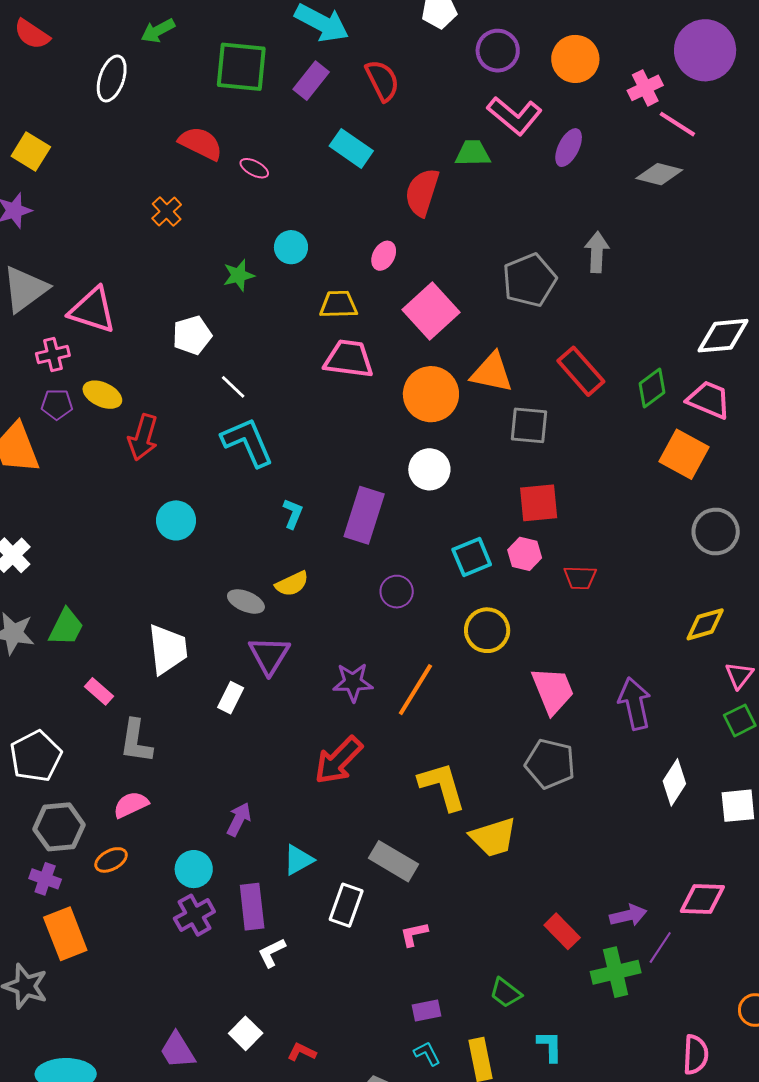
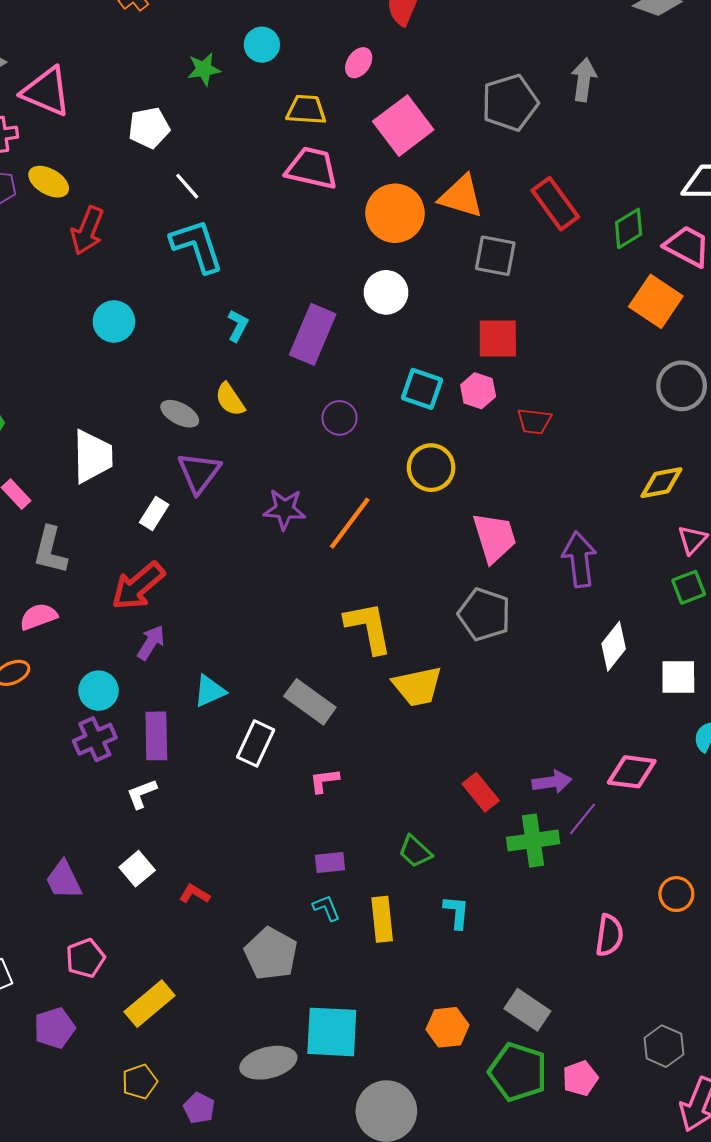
cyan square: (472, 557) -> (422, 389), turned 36
yellow semicircle: (292, 584) -> (230, 399), turned 76
red arrow: (339, 760) -> (138, 586), moved
white L-shape: (272, 953) -> (142, 794), moved

